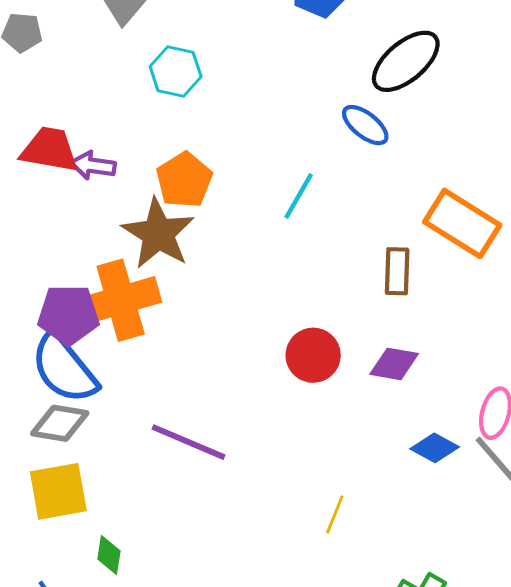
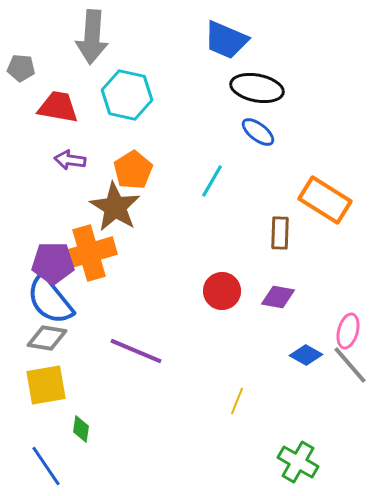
black ellipse: (406, 61) -> (257, 88), moved, turned 51
cyan hexagon: (176, 71) -> (127, 95), size x1.4
red trapezoid: (50, 150) -> (58, 107), moved

